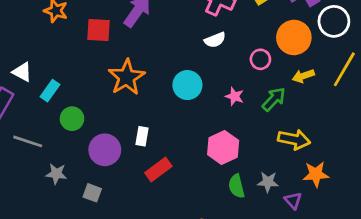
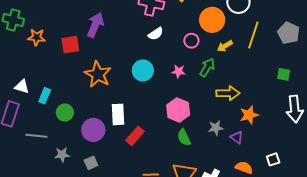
white rectangle: (142, 136) -> (118, 114), size x1.5
green semicircle: (237, 186) -> (184, 137), moved
gray square: (92, 193) -> (91, 163), turned -32

